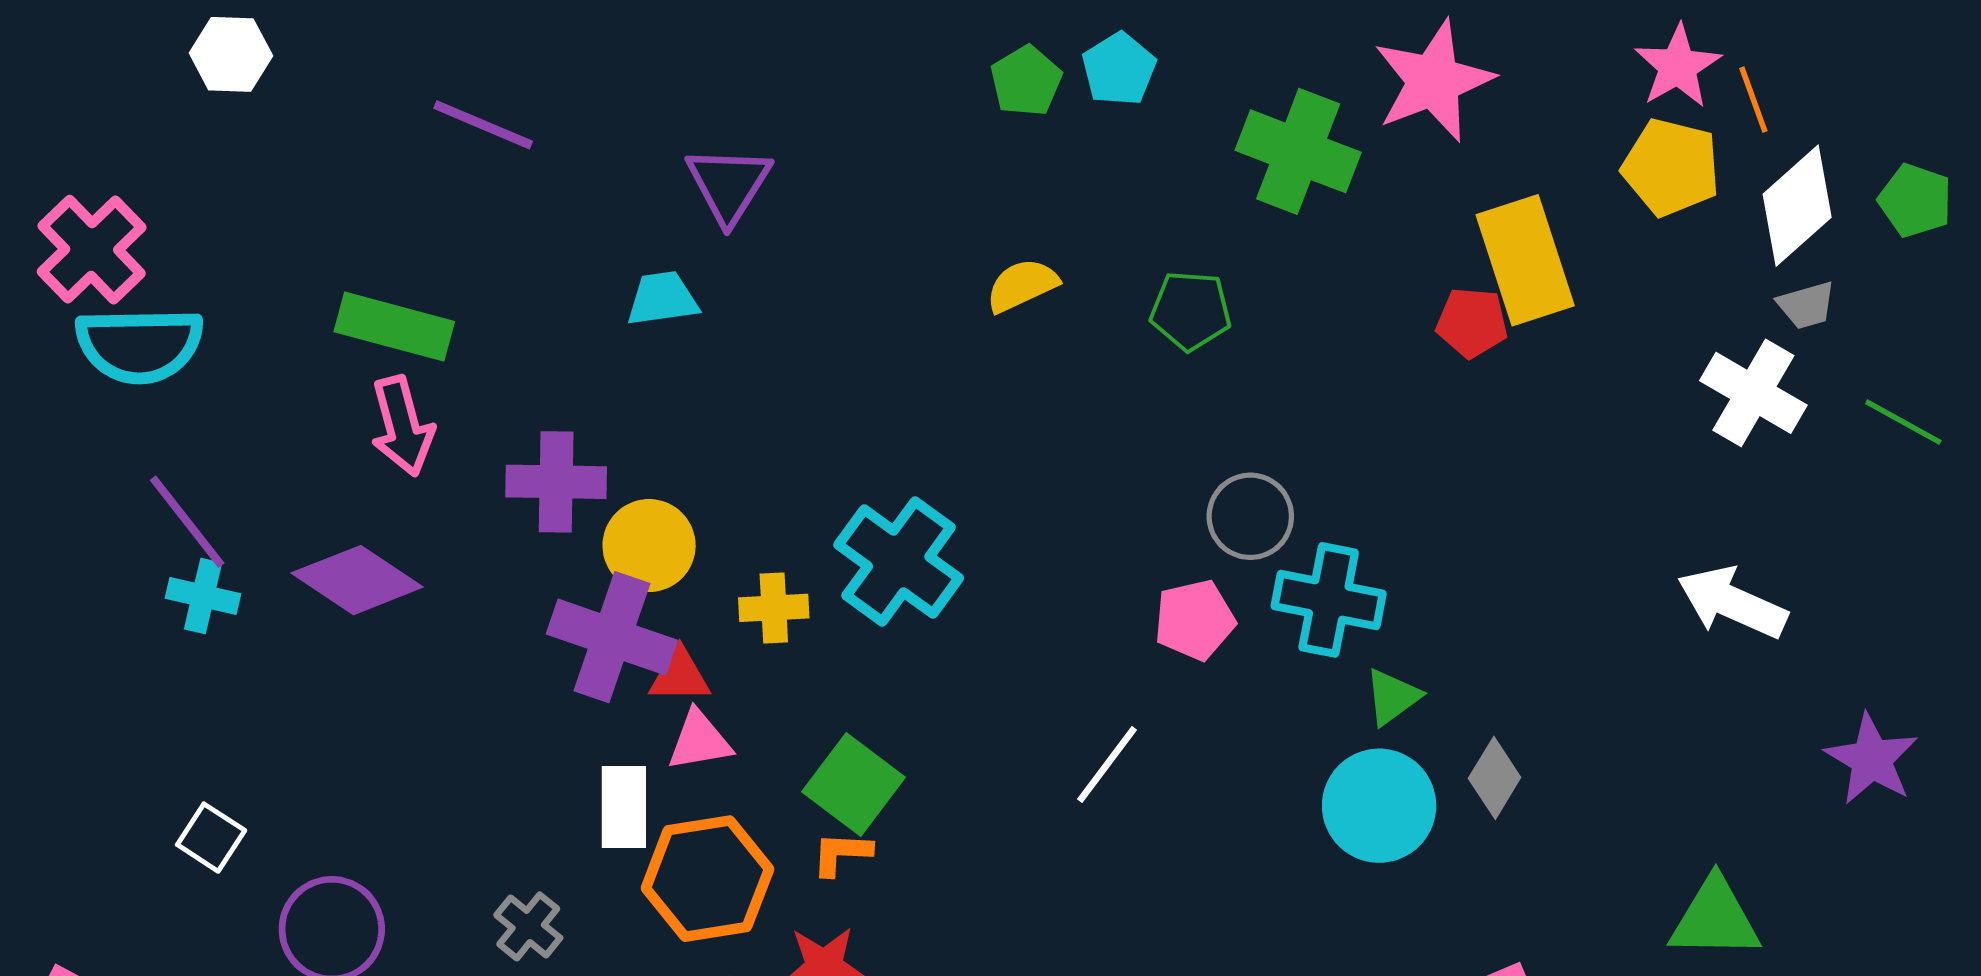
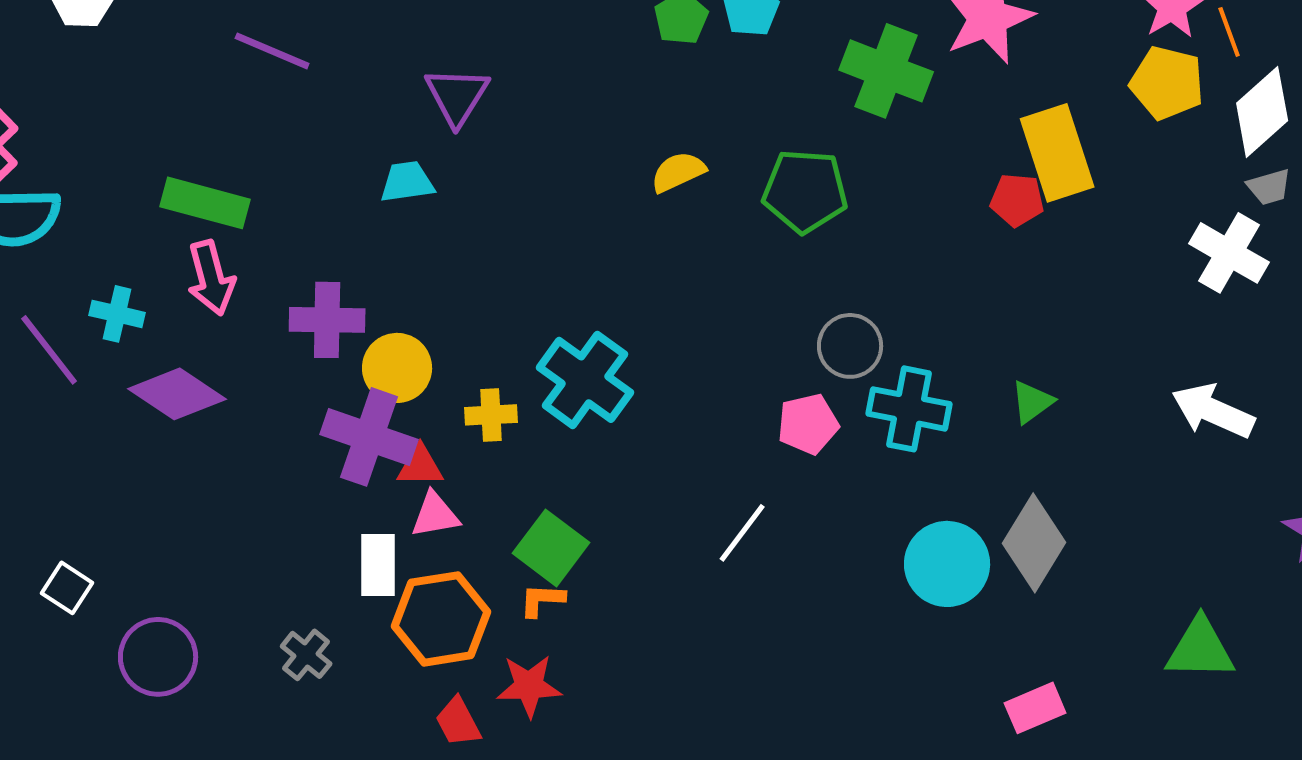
green pentagon: (1191, 311) -> (805, 191), size x1.4
cyan cross: (203, 596) -> (117, 314), moved
green triangle: (1392, 697) -> (1032, 402), moved
gray diamond: (1495, 778) -> (1034, 543), size x1.6

